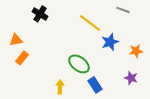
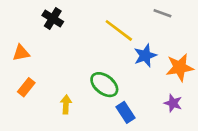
orange star: (136, 51) -> (180, 67), size x1.5
orange rectangle: (22, 58) -> (26, 87), moved
yellow arrow: (60, 87) -> (66, 104), moved

